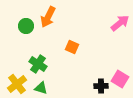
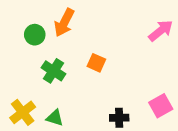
green cross: (38, 64) -> (53, 71), moved
pink square: (120, 79) -> (161, 106), turned 30
black cross: (101, 86) -> (119, 118), moved

